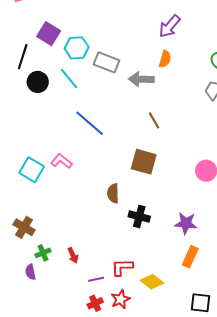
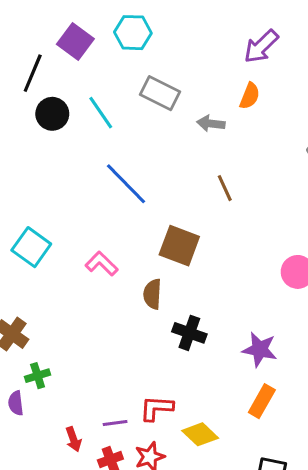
cyan hexagon: (77, 48) -> (133, 33), moved
gray arrow: (141, 79) -> (211, 124), size x0.7
pink L-shape: (61, 161) -> (102, 264), moved
brown square: (144, 162) -> (179, 246), moved
red arrow: (73, 255) -> (73, 439), moved

